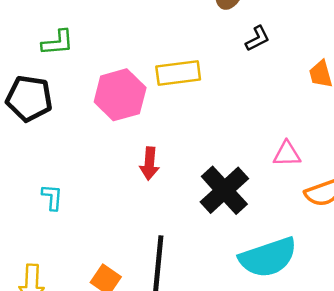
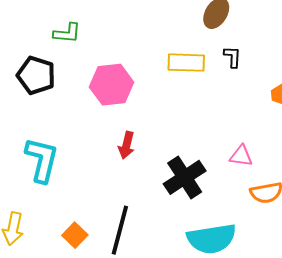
black L-shape: (258, 39) -> (232, 57), turned -70
yellow rectangle: (178, 73) -> (186, 63), moved
cyan L-shape: (52, 197) -> (42, 160), size x2.0

